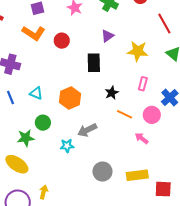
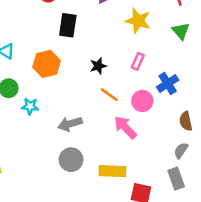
black rectangle: (94, 63) -> (68, 25), moved
gray arrow: (87, 130) -> (70, 124), moved
pink arrow: (142, 138) -> (125, 127), size x1.5
cyan star: (67, 146) -> (30, 106), moved

